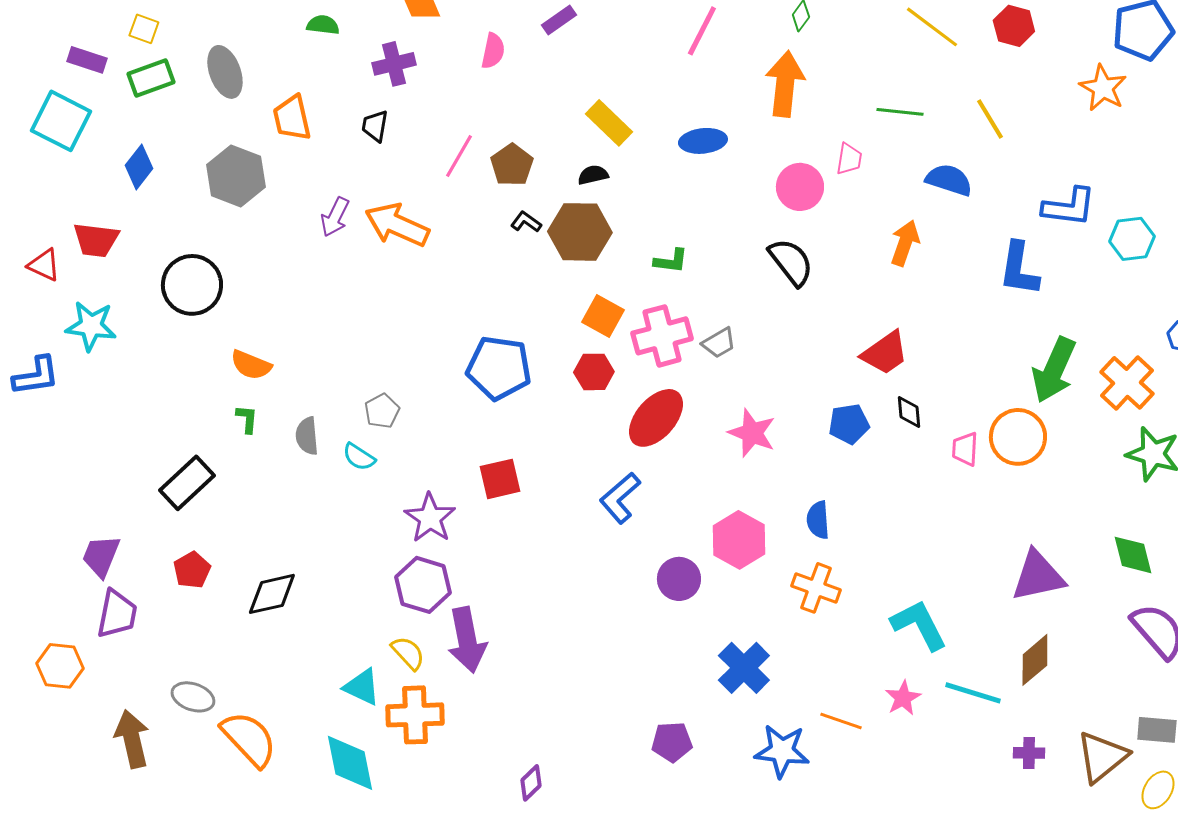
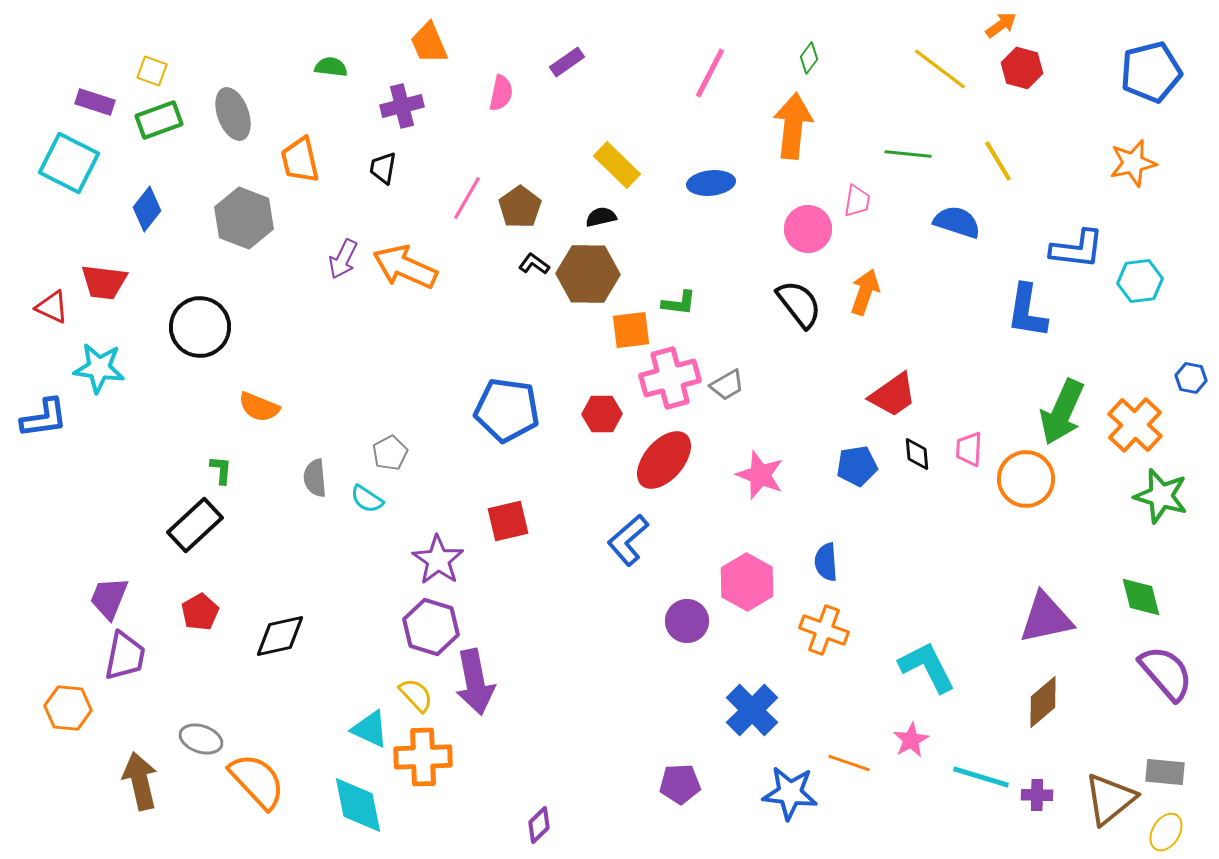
orange star: (1103, 88) -> (1133, 163), moved, turned 30
orange arrow: (905, 243) -> (865, 292), moved
orange square: (603, 316) -> (631, 330), moved, turned -36
green L-shape: (247, 419) -> (221, 470), moved
pink trapezoid: (965, 449) -> (969, 449), moved
cyan line: (973, 693) -> (981, 777), moved

